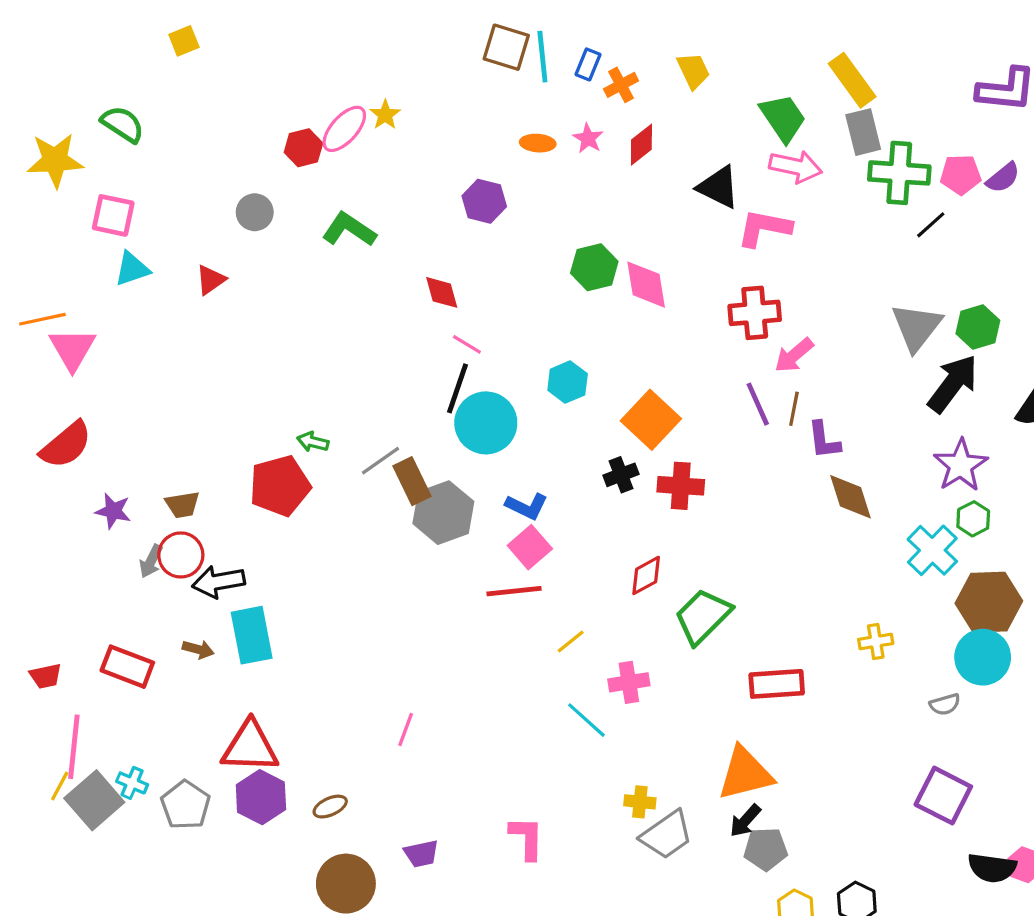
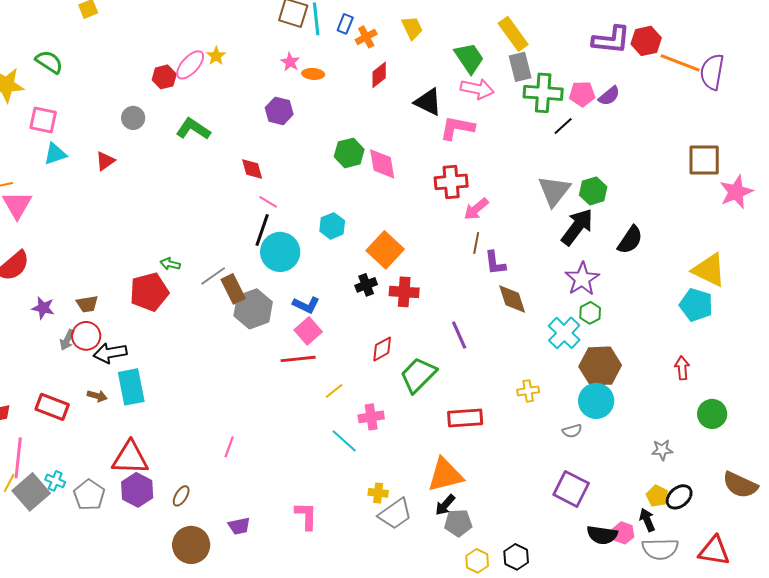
pink star: (588, 138) -> (290, 62), moved
purple line: (758, 404) -> (459, 335), moved
brown ellipse: (330, 807) -> (181, 496), turned -35

